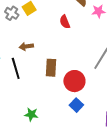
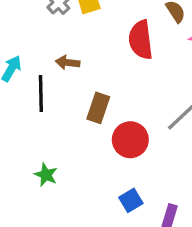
red semicircle: (65, 22) -> (141, 40), size x1.6
blue square: (76, 105) -> (131, 200), moved

